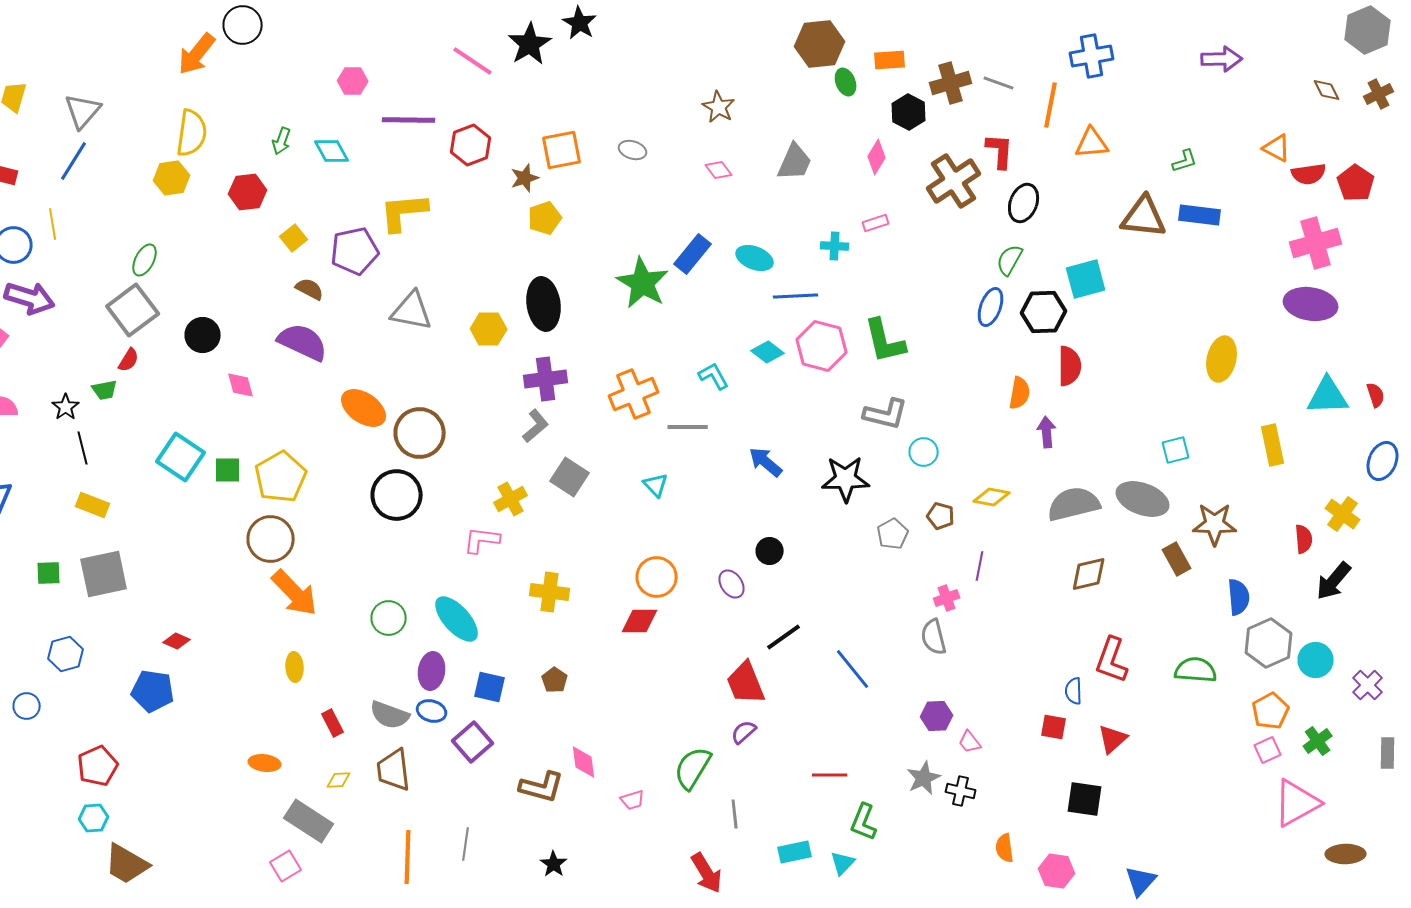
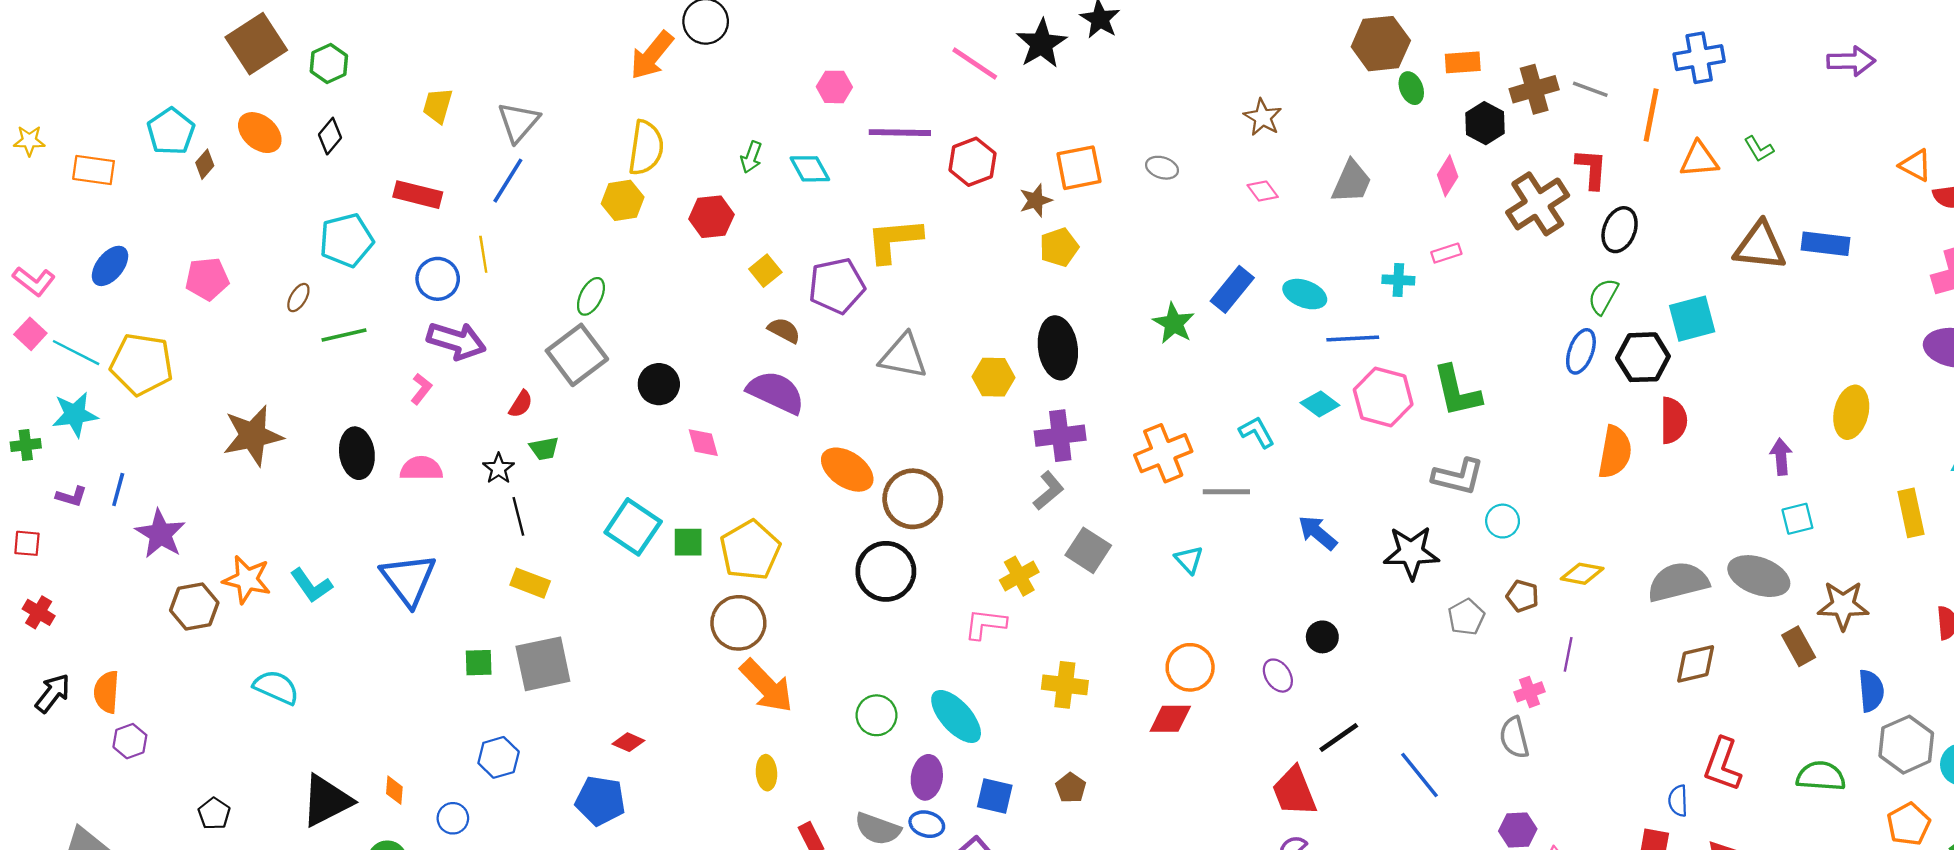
green L-shape: (1185, 161) -> (1759, 149), moved, turned 76
green star: (643, 283) -> (1174, 323), size x0.7
red semicircle: (129, 360) -> (521, 404), moved
orange semicircle: (1020, 393) -> (1615, 452), size x1.4
purple arrow: (1047, 432) -> (1781, 457), moved

